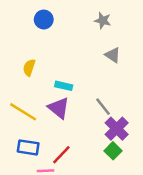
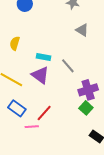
gray line: (103, 107) -> (68, 66), moved
purple cross: (117, 129) -> (88, 90), turned 30
blue rectangle: (28, 147) -> (17, 108), turned 30

